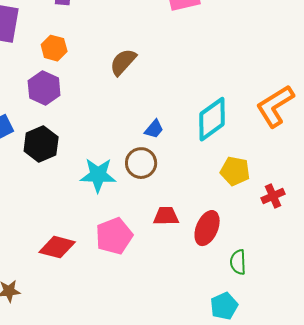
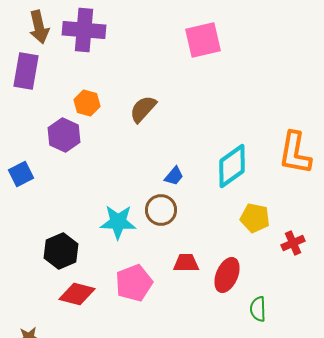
orange hexagon: (54, 48) -> (87, 103), moved
orange L-shape: (275, 106) -> (295, 153), turned -48
black hexagon: (41, 144) -> (61, 251), moved

